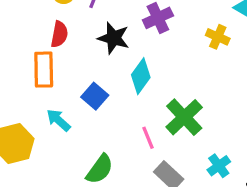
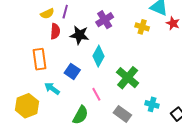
red semicircle: (59, 34) -> (55, 31), moved
pink line: (148, 138) -> (96, 94), moved
cyan cross: (219, 166) -> (152, 104), turned -32

